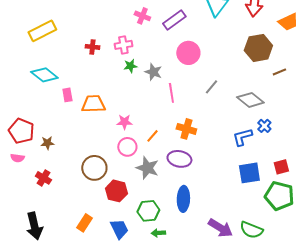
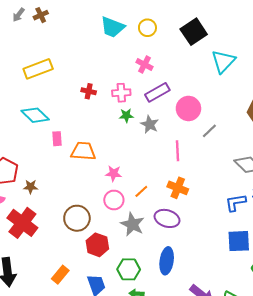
purple rectangle: (174, 20) -> (157, 92), moved
gray line: (211, 87) -> (209, 131), moved
pink line: (171, 93) -> (178, 151), moved
red cross: (43, 178) -> (22, 223), size x1.8

